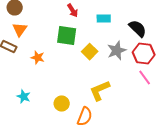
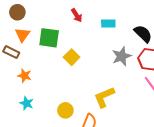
green square: (67, 36) -> (49, 38), moved
yellow square: (90, 52) -> (72, 57), moved
orange star: (38, 58) -> (25, 76), moved

